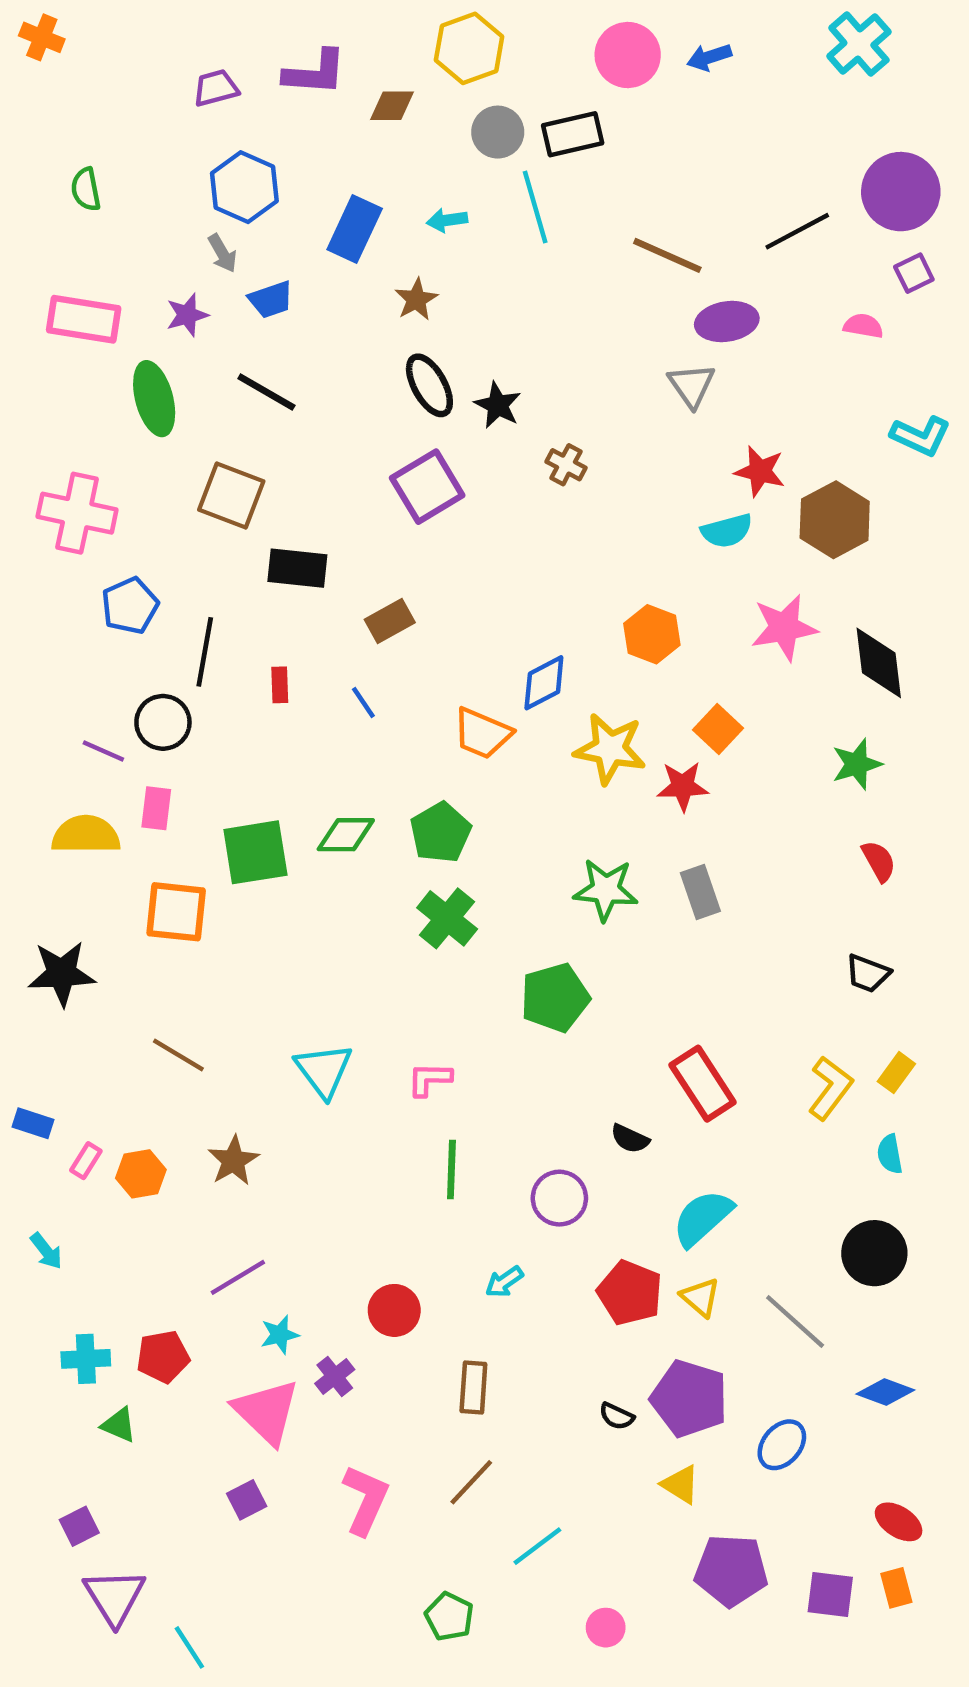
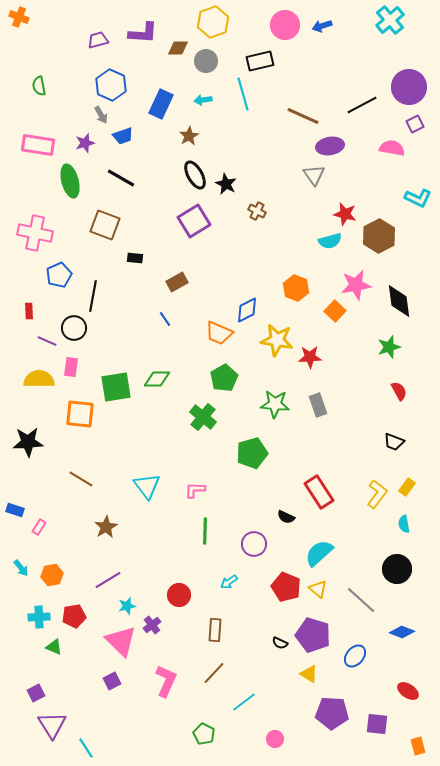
gray circle: (498, 132) -> (206, 61), moved
pink semicircle: (863, 326) -> (392, 148), size x1.4
black rectangle: (297, 568) -> (135, 258), size x0.6
red rectangle: (280, 685) -> (29, 311), moved
orange square: (718, 729) -> (335, 311), moved
green pentagon: (440, 832) -> (224, 378), moved
orange hexagon: (141, 1174) -> (52, 575), moved
orange rectangle: (896, 1588) -> (418, 746), moved

